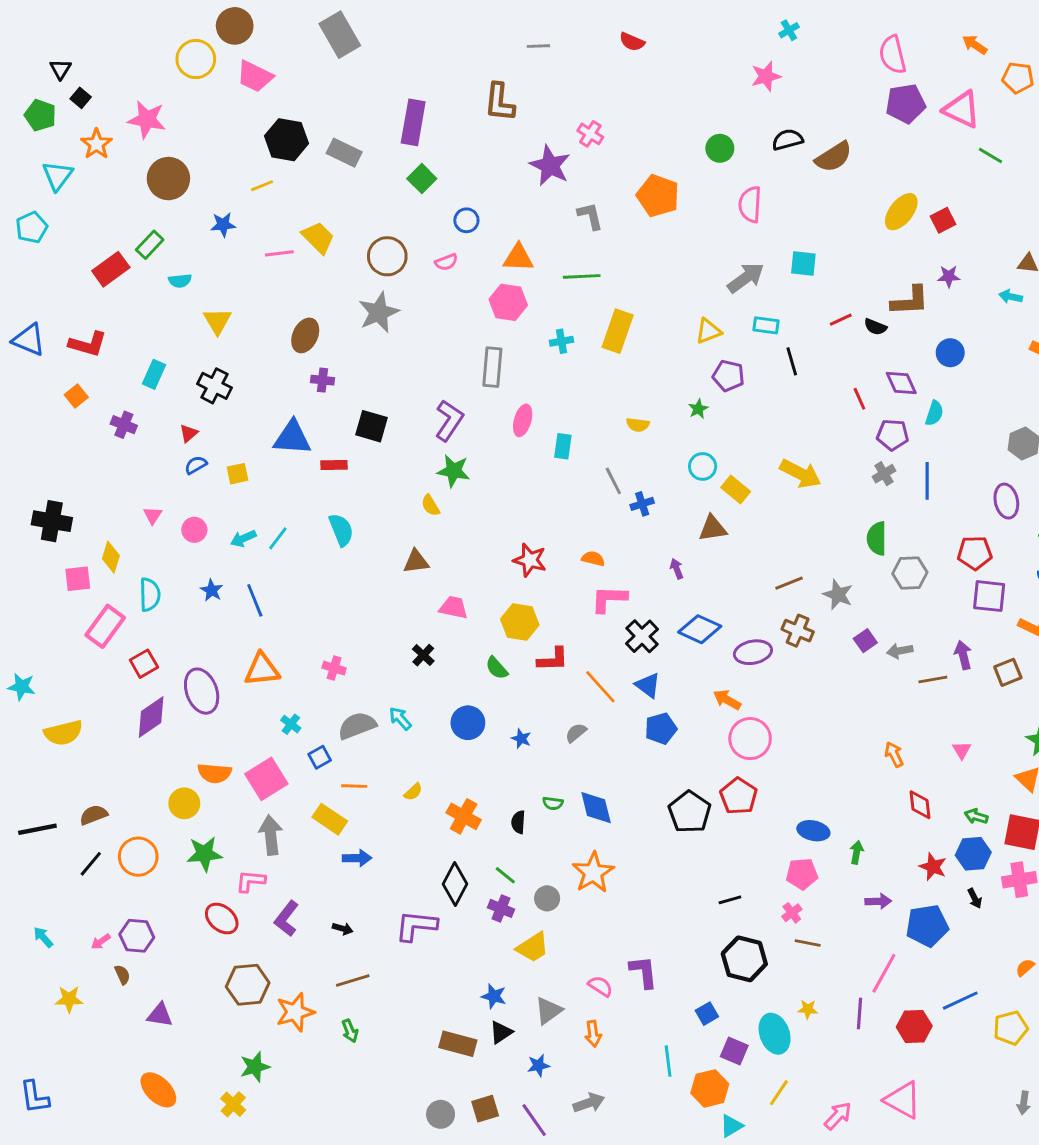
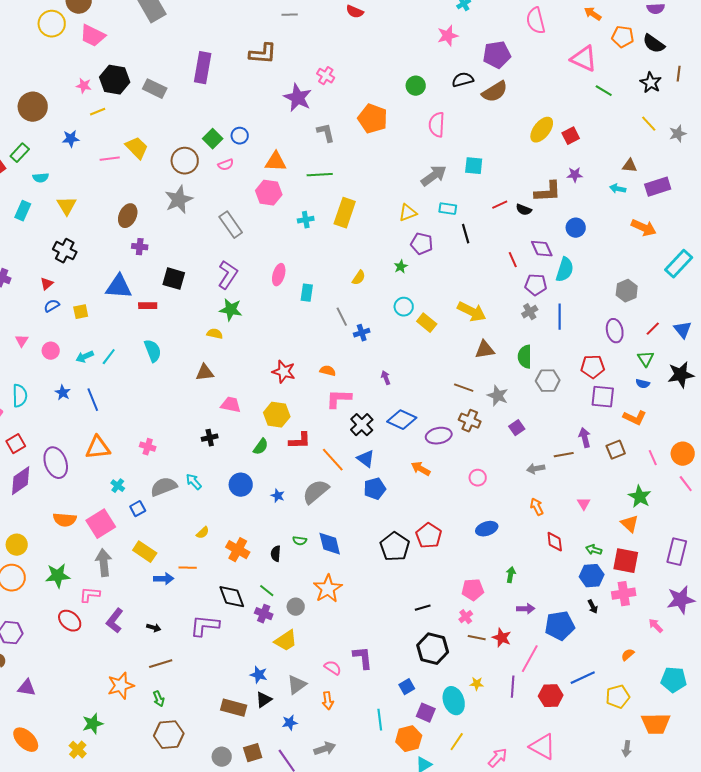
brown L-shape: (500, 102) -> (263, 54), turned -92
purple pentagon: (906, 104) -> (497, 55), moved
pink star: (147, 119) -> (84, 86), moved, size x0.6
green square: (422, 179) -> (213, 139), moved
gray rectangle: (492, 367) -> (231, 225), moved, turned -40
cyan rectangle: (154, 374) -> (23, 211), moved
cyan semicircle: (934, 413) -> (565, 270), size x1.4
yellow semicircle: (638, 425) -> (359, 278), turned -63
yellow semicircle: (430, 505) -> (215, 334), turned 133
brown triangle: (713, 528) -> (485, 350), moved
brown line: (789, 583) -> (464, 388), turned 42
gray arrow: (900, 651) -> (536, 469), moved
black cross: (423, 655) -> (210, 438), turned 35
green semicircle: (497, 668) -> (261, 447), turned -102
gray semicircle: (576, 733) -> (316, 492), size x1.8
pink circle: (750, 739) -> (478, 478), moved, size x0.6
orange line: (354, 786) -> (188, 568), moved
yellow circle: (184, 803) -> (17, 545), moved
blue ellipse: (813, 831) -> (487, 529), moved, turned -30
red star: (933, 867) -> (502, 638), moved
black diamond: (455, 884) -> (232, 597), turned -48
brown hexagon: (248, 985) -> (169, 735), moved

